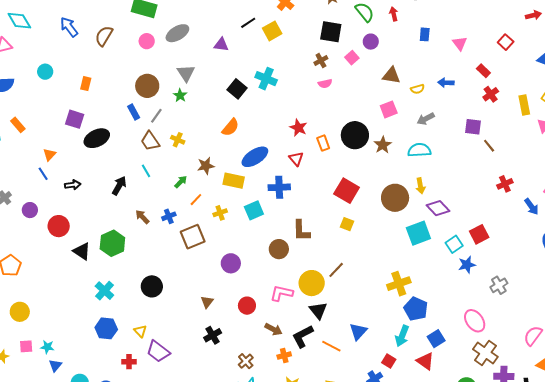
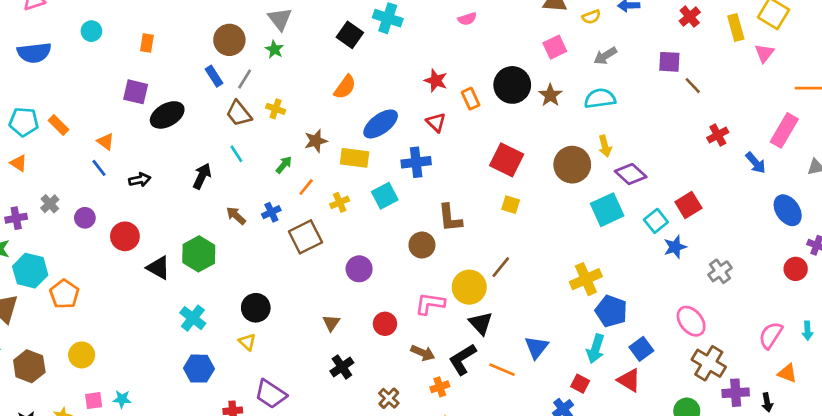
orange rectangle: (18, 125) -> (58, 125), moved
orange triangle: (49, 155) -> (105, 142), turned -32
yellow triangle: (140, 331) -> (247, 342), moved

